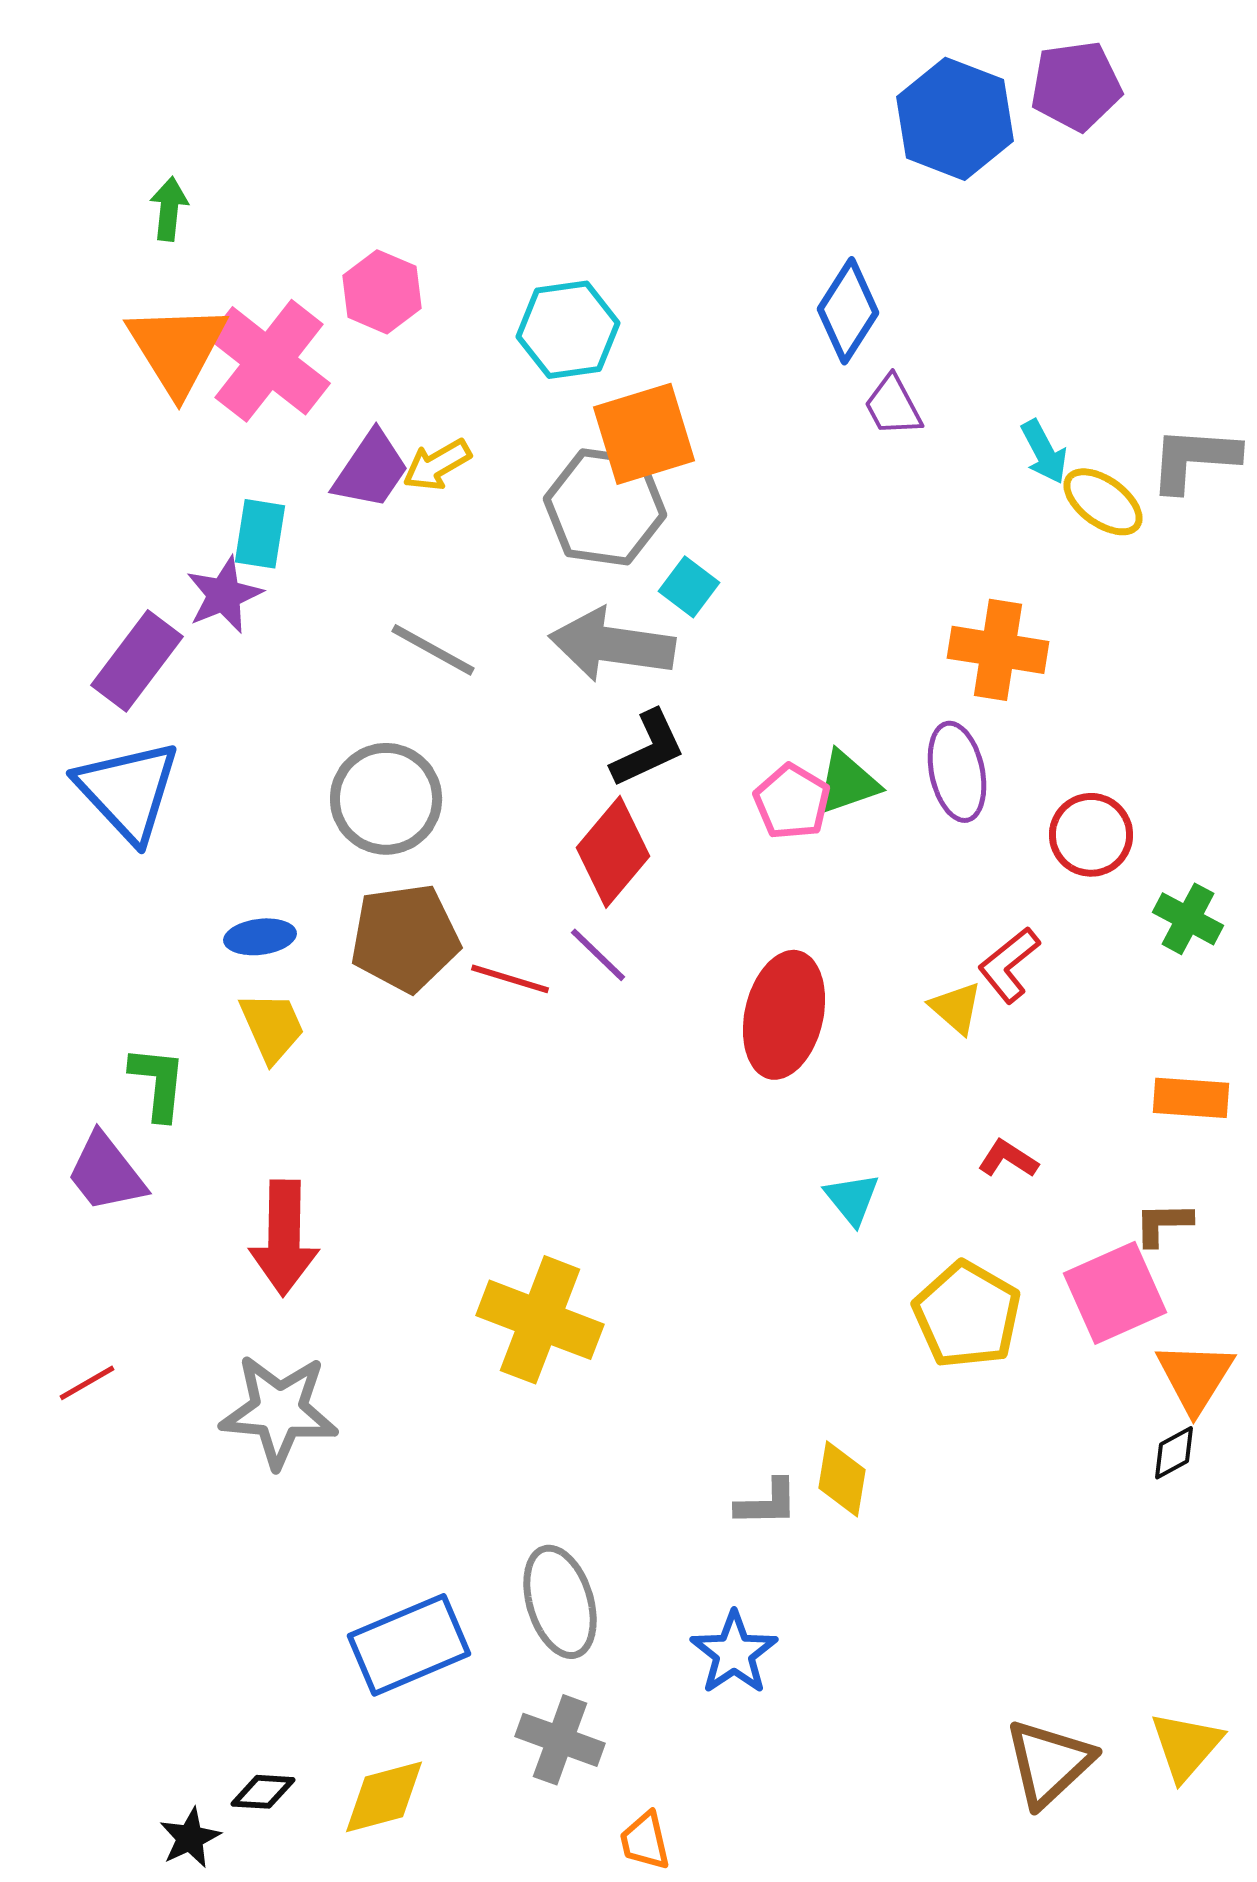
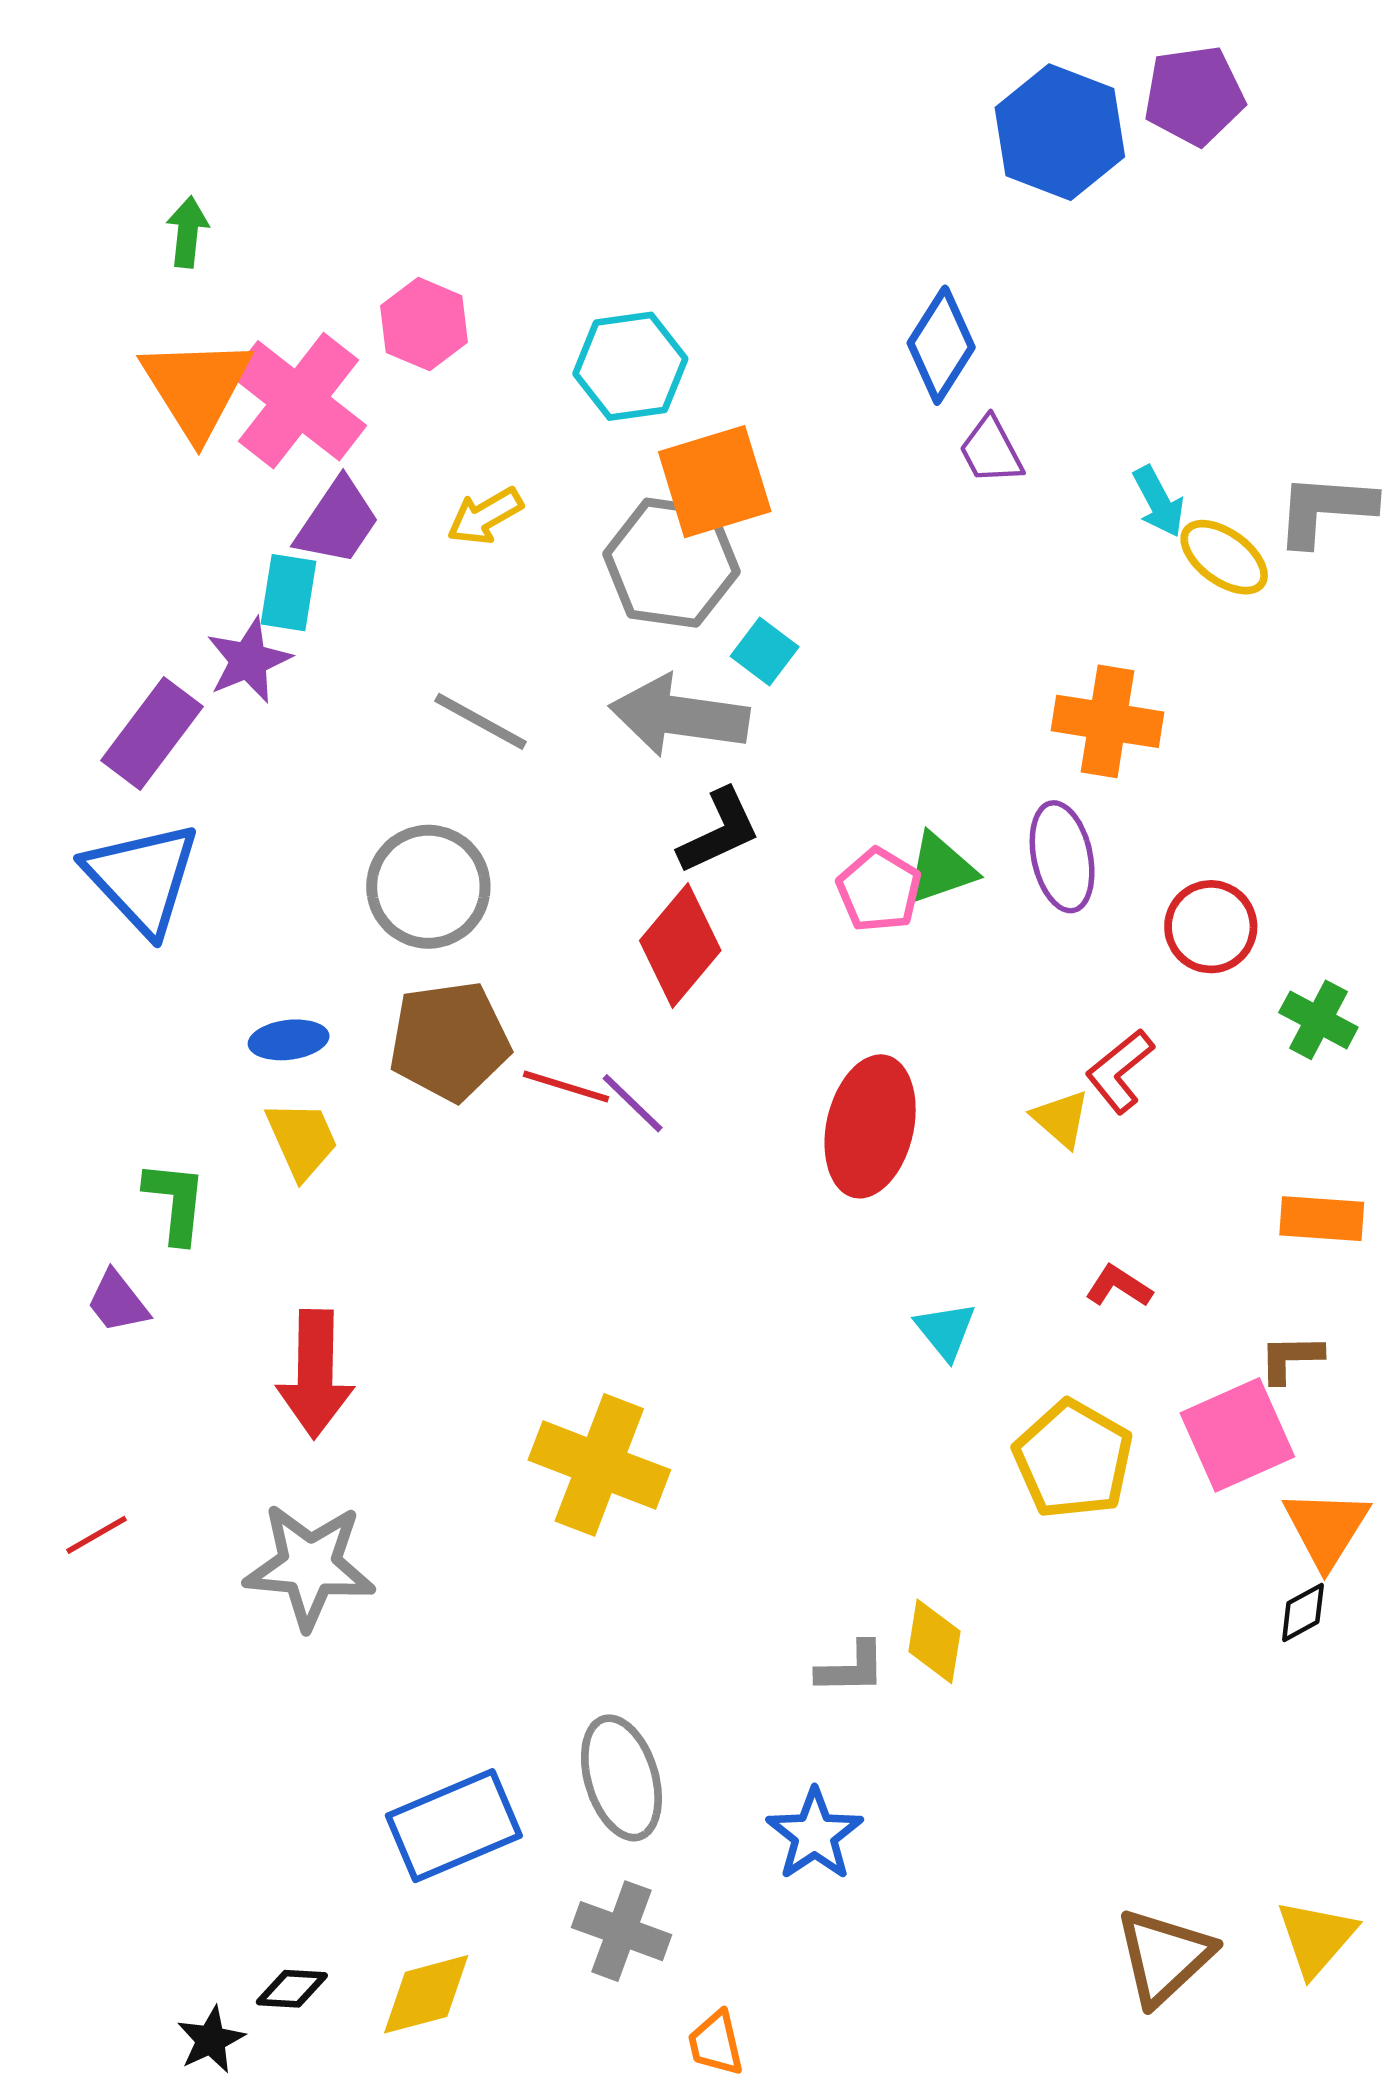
purple trapezoid: (371, 470) -> (337, 522), moved
purple line: (598, 955) -> (633, 1103), moved
purple trapezoid: (106, 1173) -> (118, 1302), size x0.7

